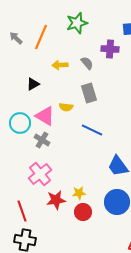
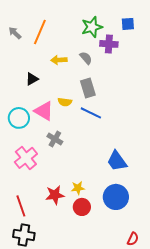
green star: (77, 23) -> (92, 27), moved
blue line: (92, 130) -> (91, 113), moved
gray cross: (42, 140) -> (55, 139), moved
pink cross: (40, 174) -> (26, 158), moved

